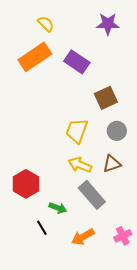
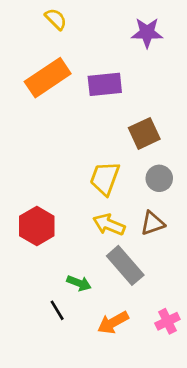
yellow semicircle: (46, 24) -> (56, 19), moved
purple rectangle: (77, 62) -> (105, 84), turned -40
red hexagon: (26, 184) -> (37, 226), moved

